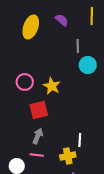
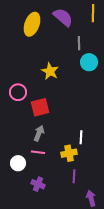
purple semicircle: (62, 20) -> (63, 17), size x1.5
pink circle: (25, 82) -> (18, 92), moved
yellow star: (52, 86) -> (50, 71), moved

